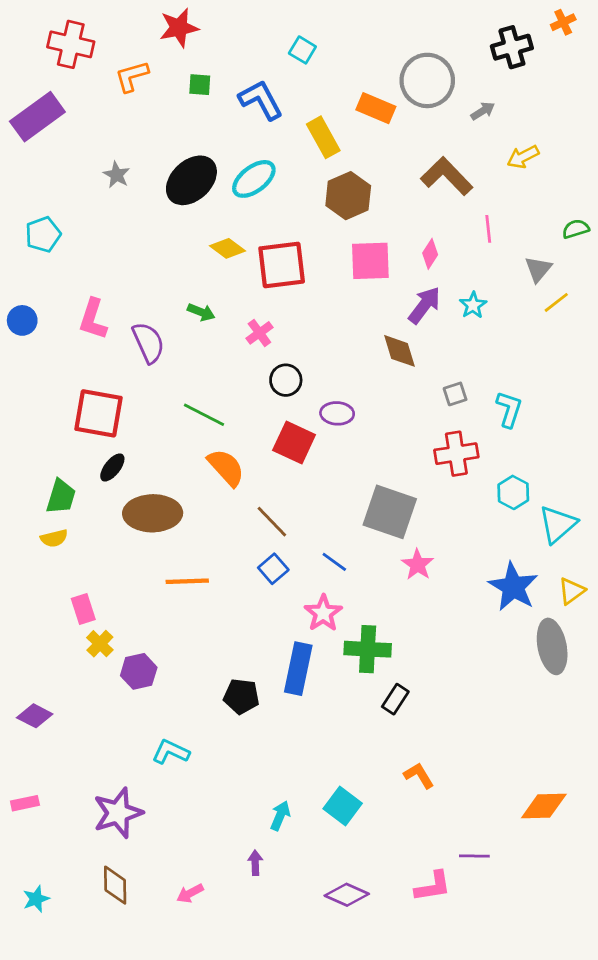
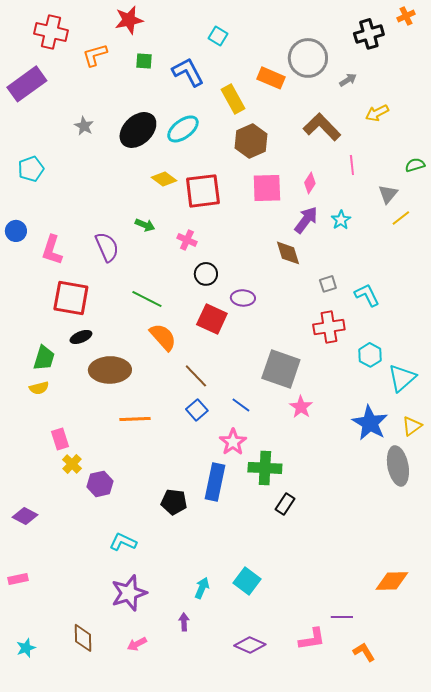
pink L-shape: (93, 319) -> (52, 250), moved
pink cross: (259, 333) -> (187, 240), turned -30
cyan L-shape: (509, 409) -> (367, 295), turned -44
black ellipse: (112, 467) -> (81, 337), turned 30
orange L-shape: (419, 775) -> (364, 652), moved
purple star: (118, 813) -> (129, 593), moved

